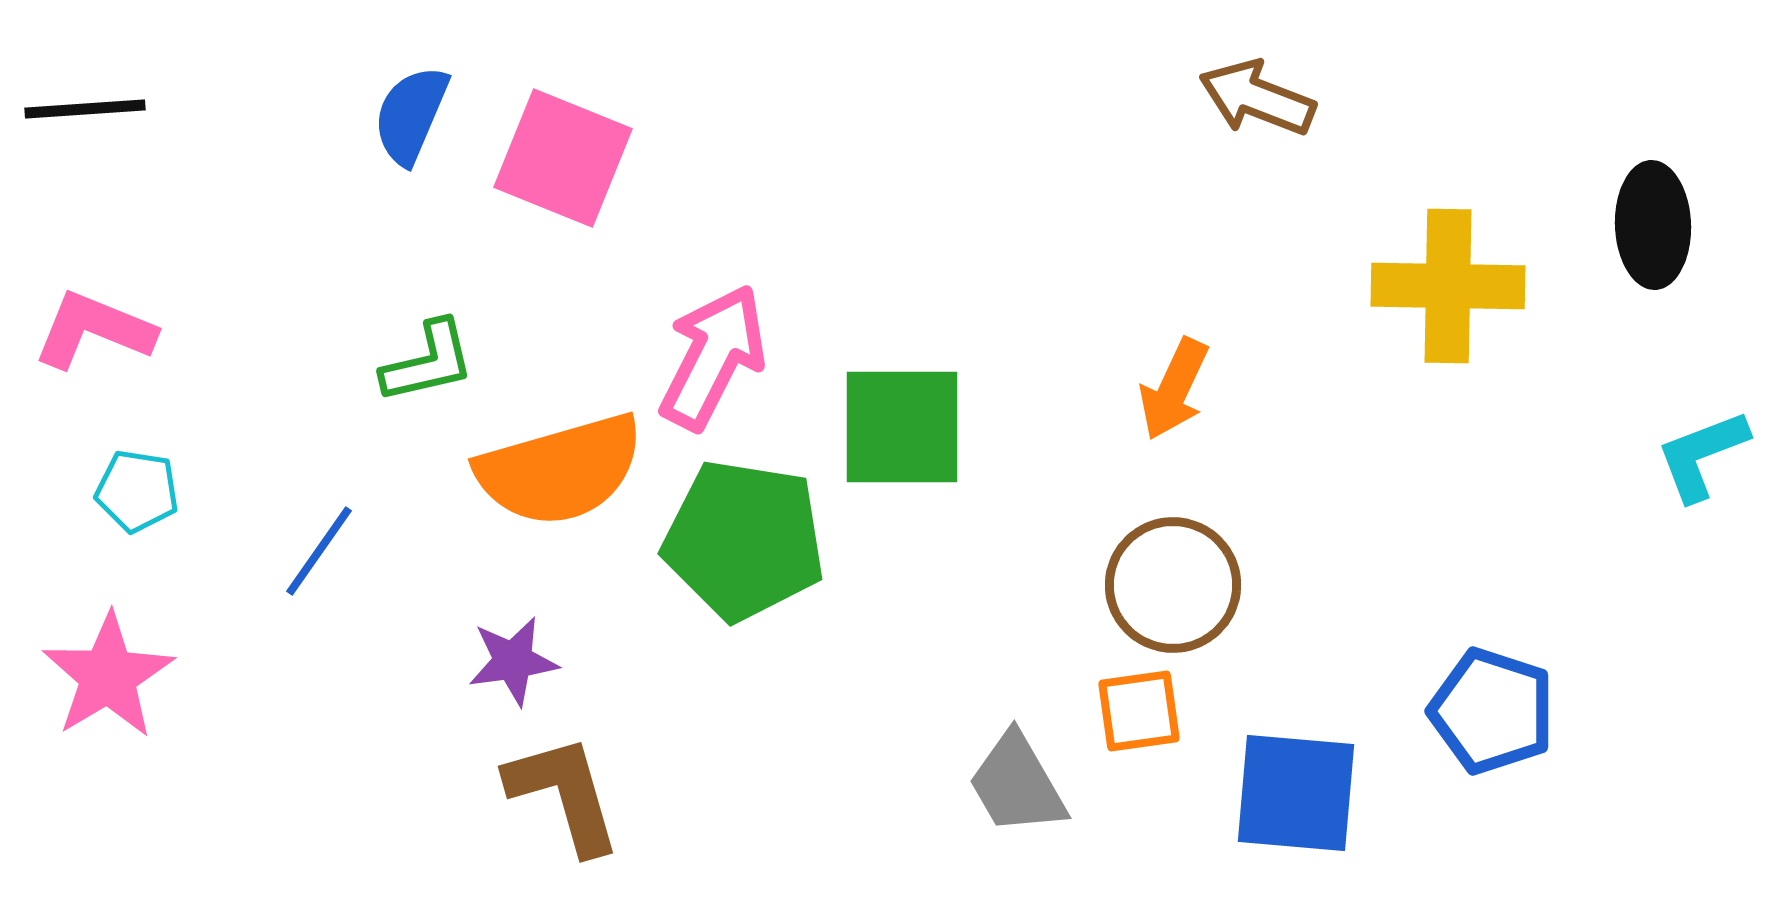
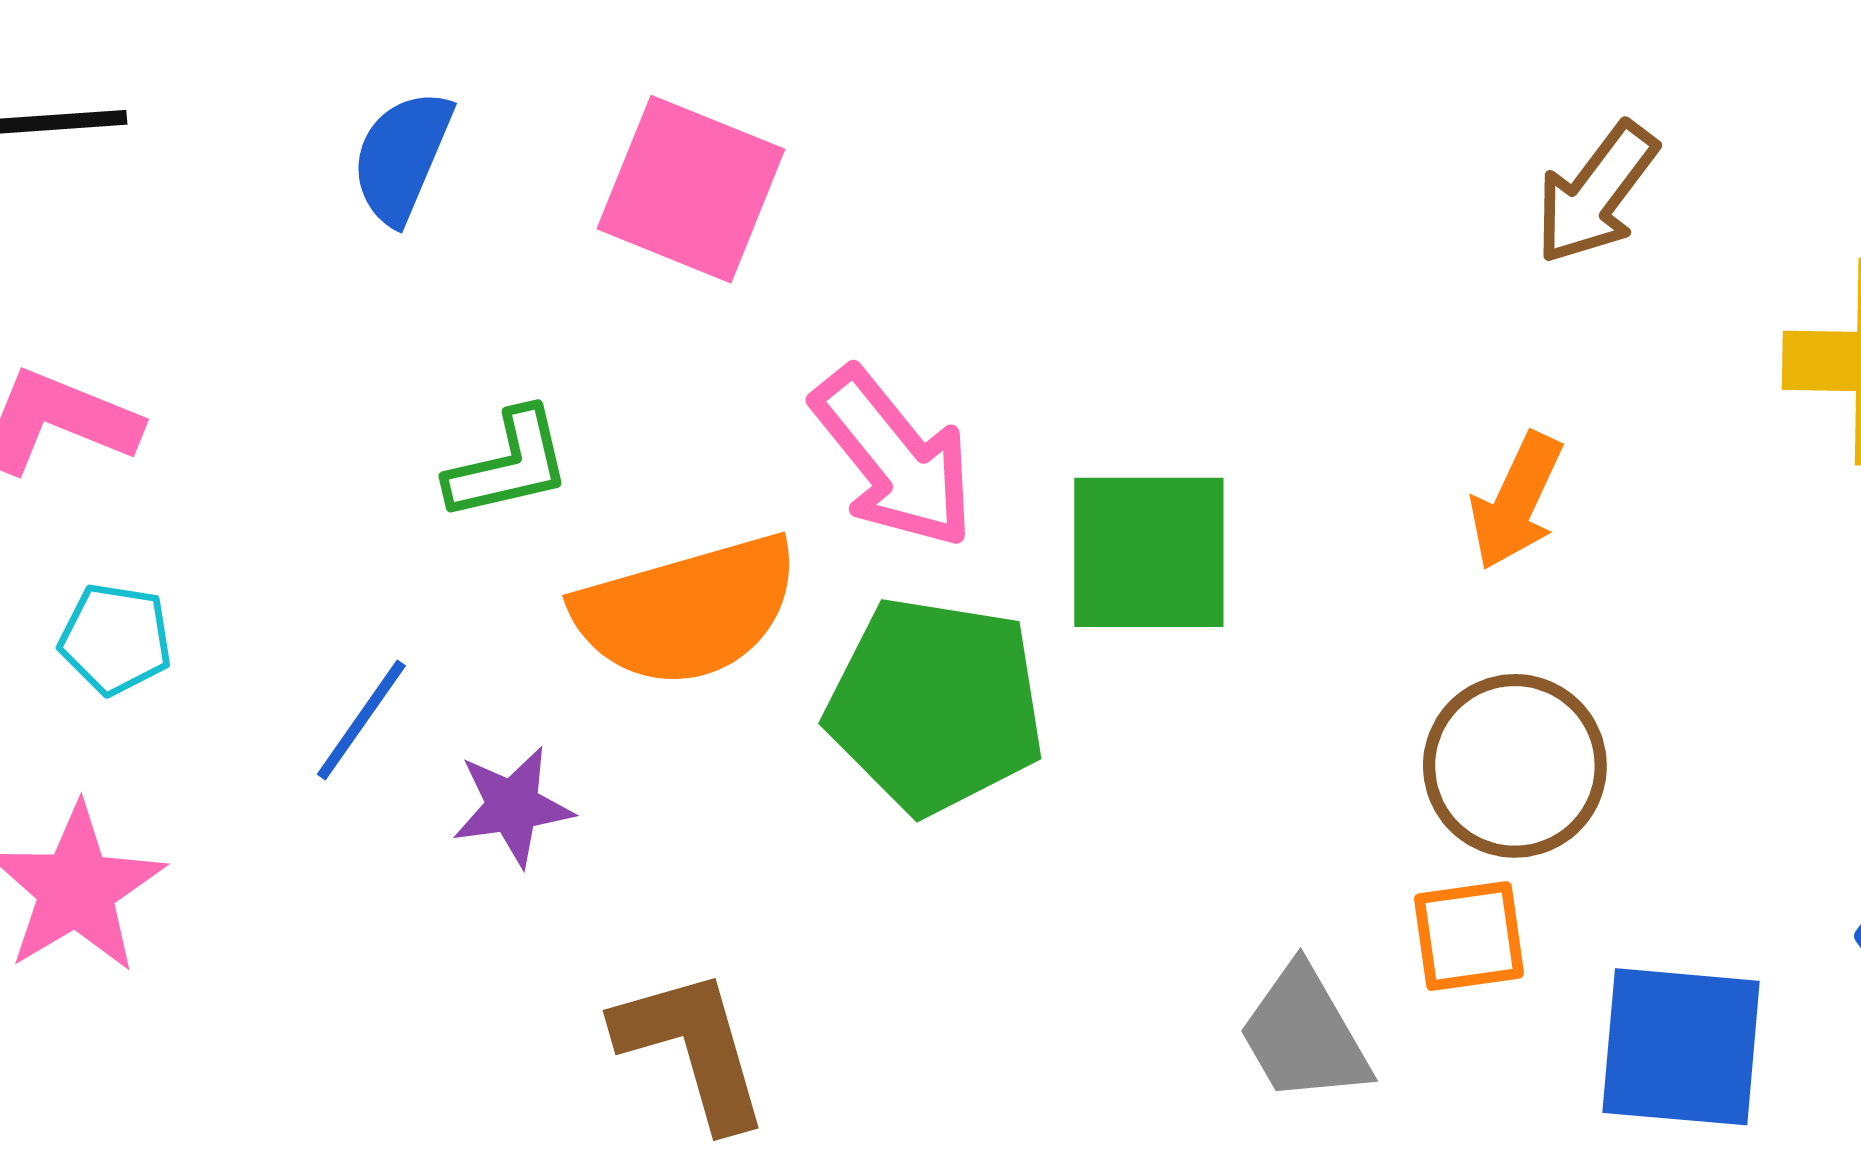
brown arrow: (1257, 98) -> (1596, 193), moved, turned -74
blue semicircle: (411, 115) -> (402, 157), moved
pink arrow: (713, 357) -> (894, 458), turned 114
purple star: (513, 661) -> (513, 806), moved

